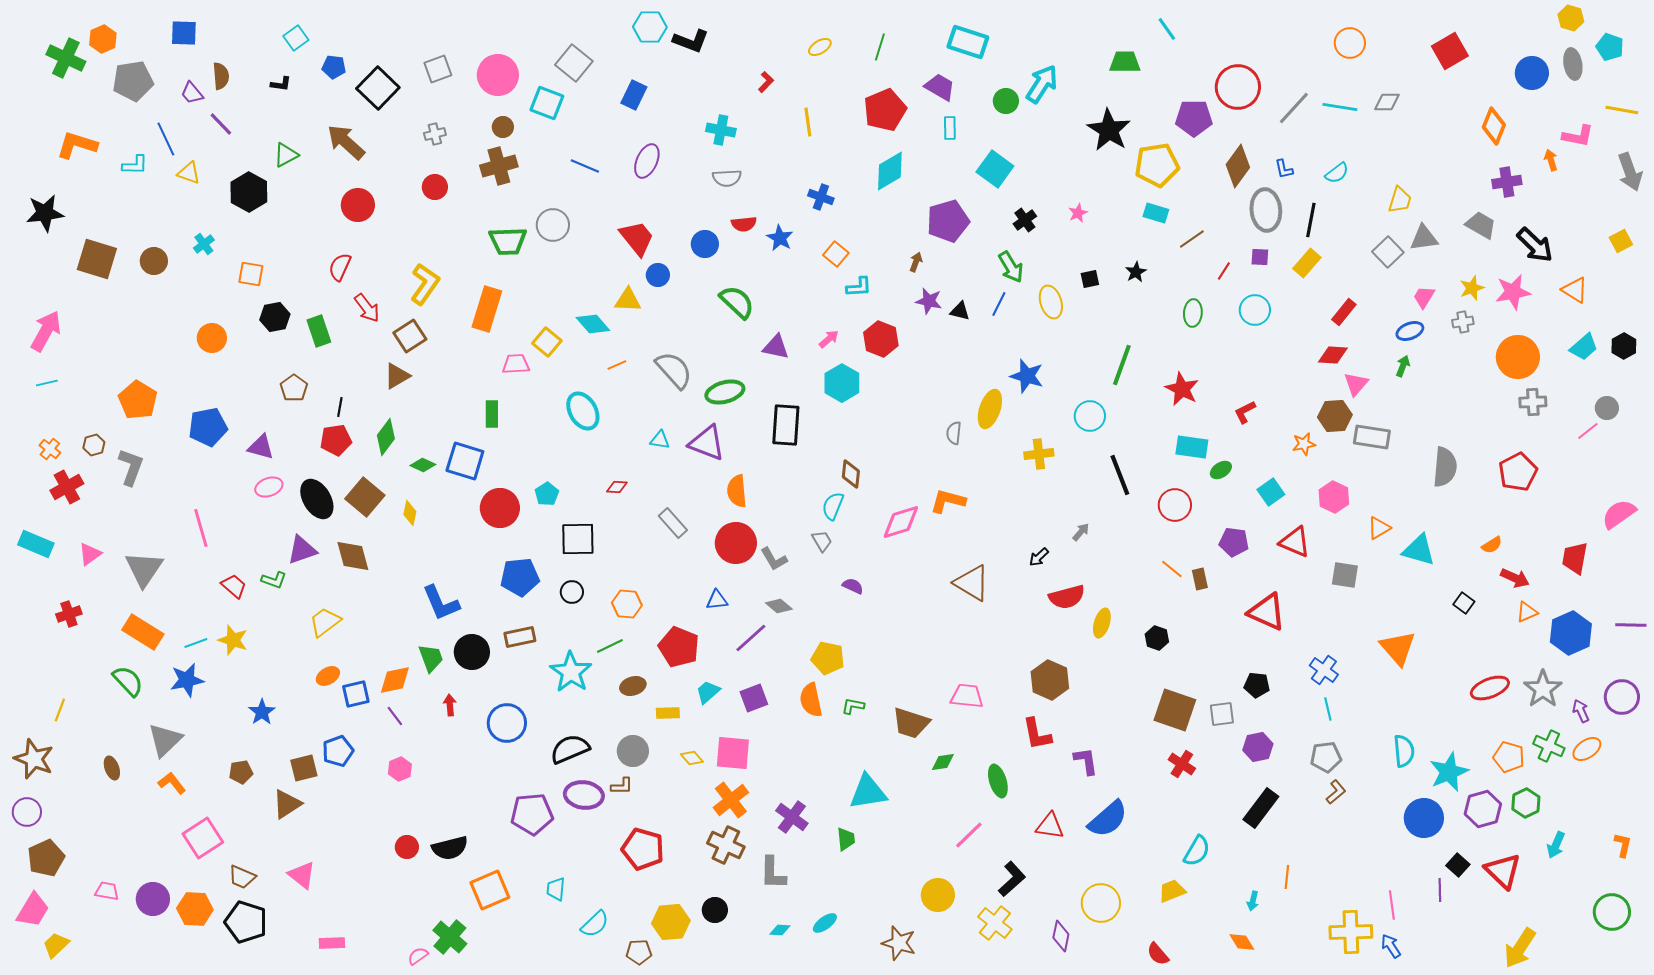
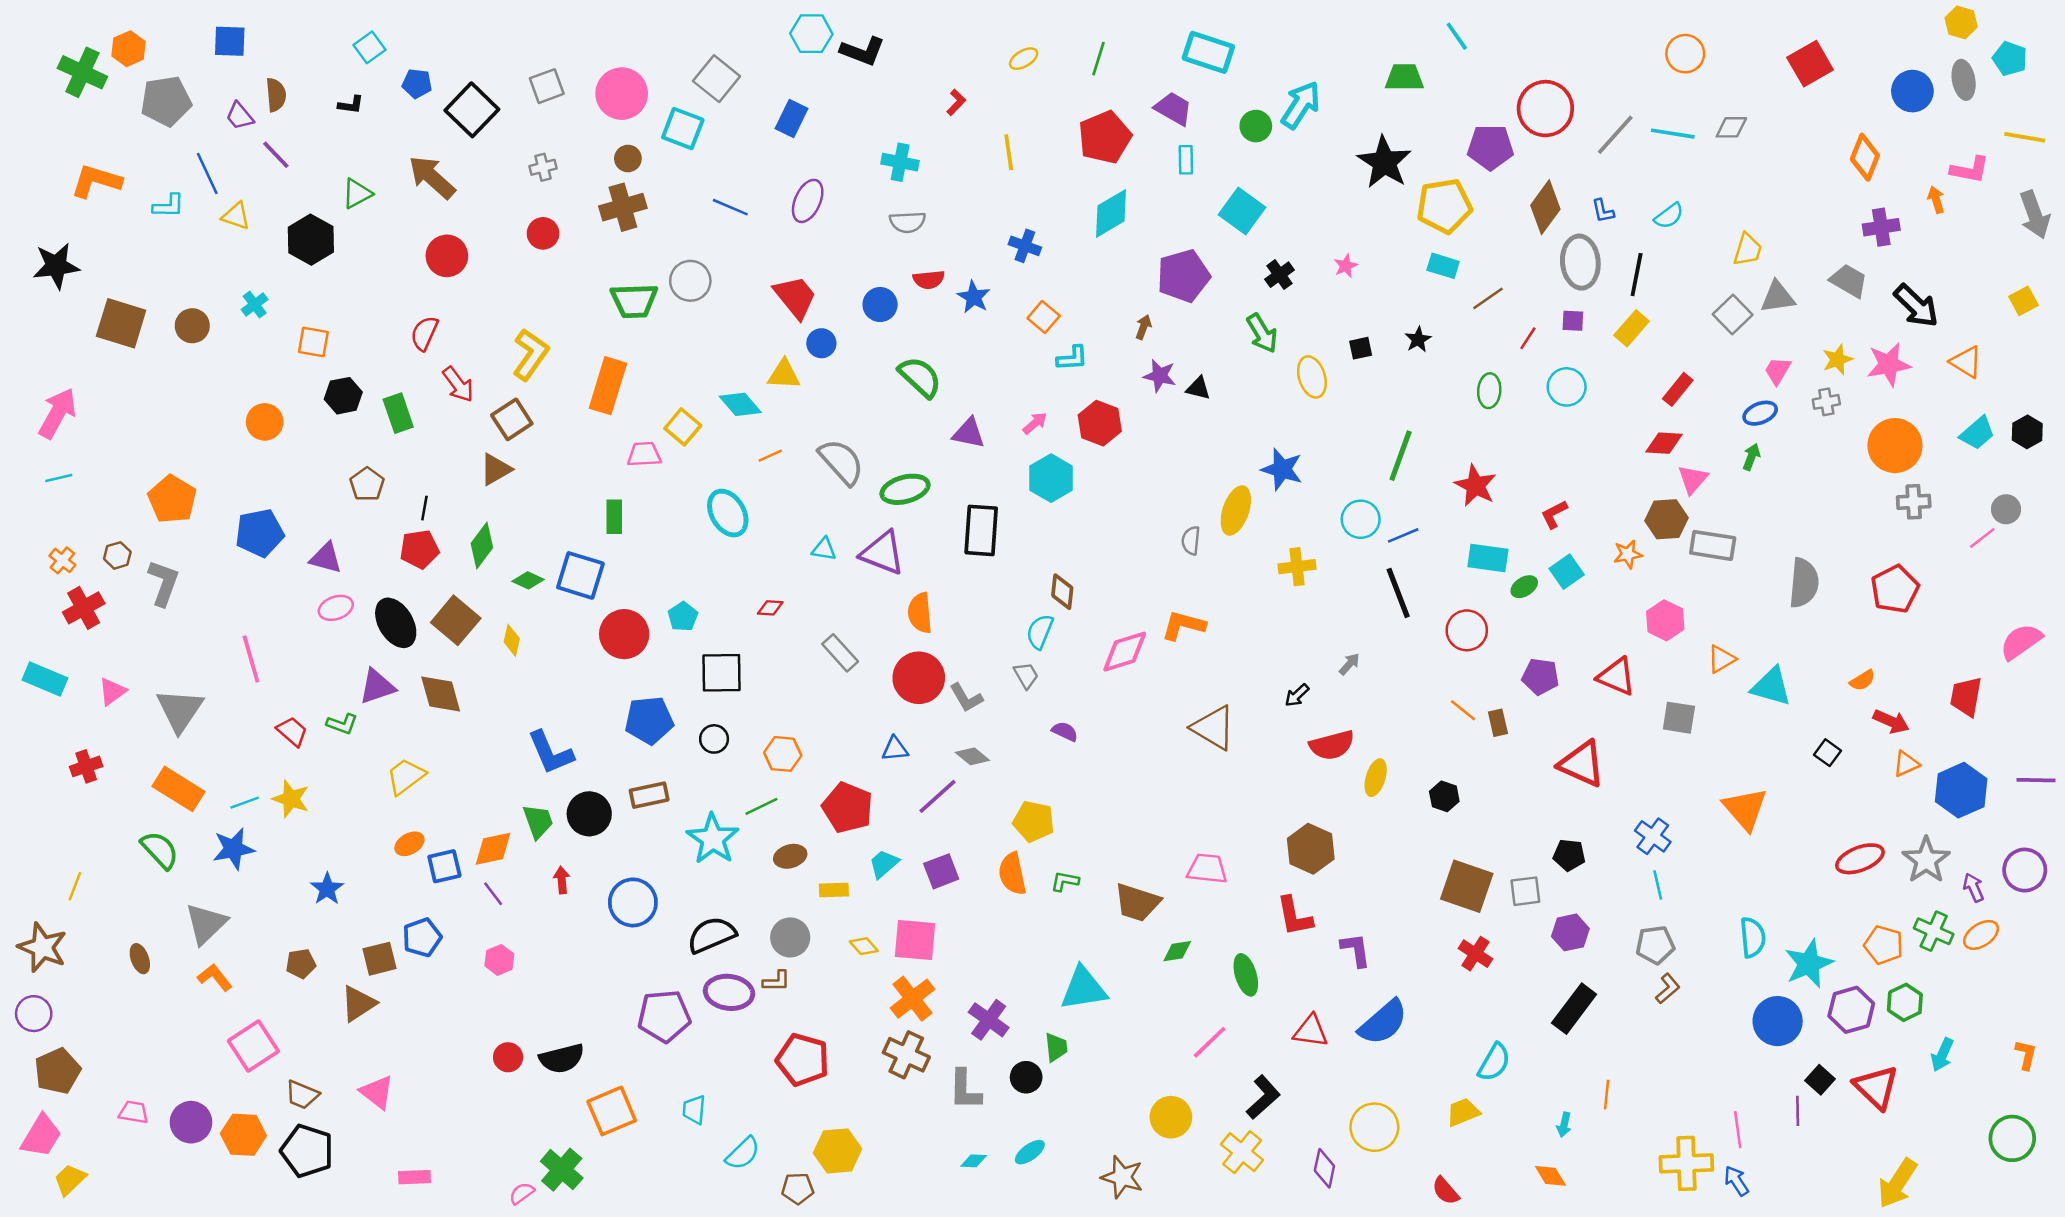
blue line: (999, 304) -> (1403, 535), moved, turned 40
cyan square: (1271, 492) -> (1567, 572), moved
black circle: (715, 910) -> (1026, 1077), moved

